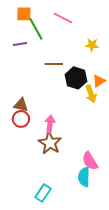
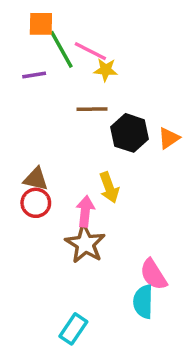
pink line: (63, 18) -> (90, 51), moved
yellow star: (92, 45) -> (106, 70), moved
yellow arrow: (91, 94) -> (109, 187), moved

